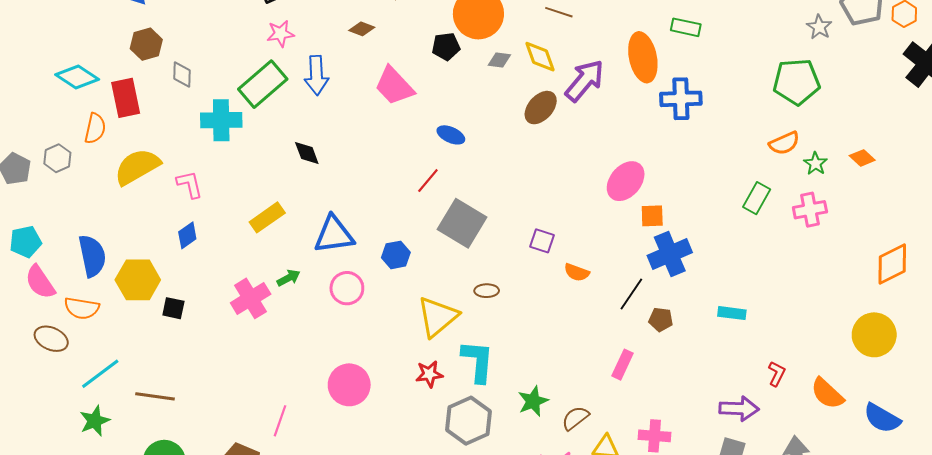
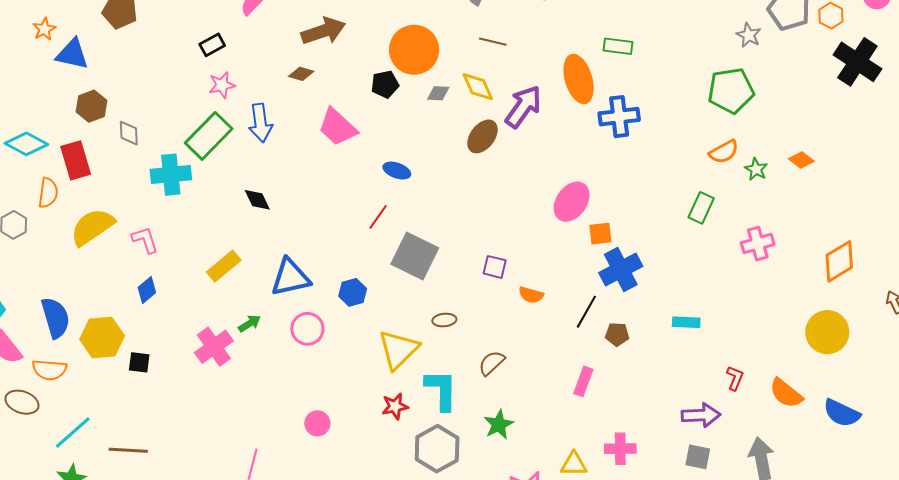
pink cross: (810, 210) -> (758, 244), moved
pink circle: (349, 385) -> (317, 423), size x0.6
brown semicircle: (575, 418) -> (492, 363), moved

